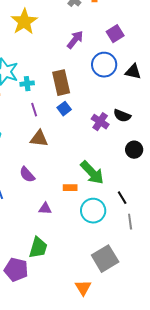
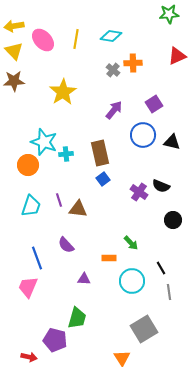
purple line: (34, 110) -> (59, 200), moved
green arrow: (92, 173) -> (131, 243), size x0.6

